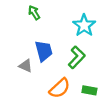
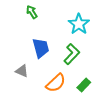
gray triangle: (26, 66) -> (22, 71), moved
green rectangle: (89, 90) -> (84, 85), turned -56

